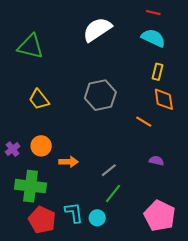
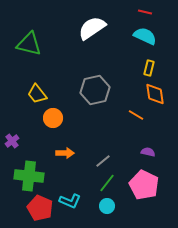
orange circle: (41, 146) -> (53, 118), moved
cyan L-shape: (74, 213) -> (70, 201), turned 120
pink pentagon: (160, 216) -> (144, 185), moved
cyan circle: (97, 218) -> (107, 206), moved

